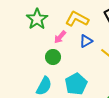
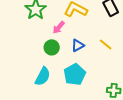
blue triangle: (86, 41) -> (78, 45), moved

